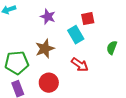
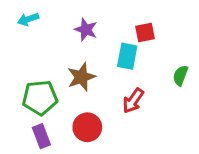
cyan rectangle: (76, 35) -> (127, 56), turned 42
red arrow: (80, 65) -> (133, 101), turned 90

